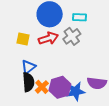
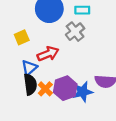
red arrow: (48, 38) -> (48, 54), moved
yellow square: (23, 39) -> (22, 37), turned -32

